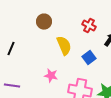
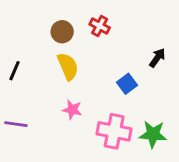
red cross: (89, 26) -> (100, 26), moved
yellow semicircle: (64, 46) -> (68, 66), moved

